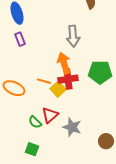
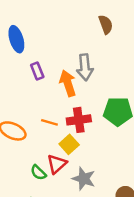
purple rectangle: (20, 39) -> (37, 71), moved
orange arrow: (64, 63) -> (68, 83), moved
yellow square: (58, 89) -> (69, 144), moved

